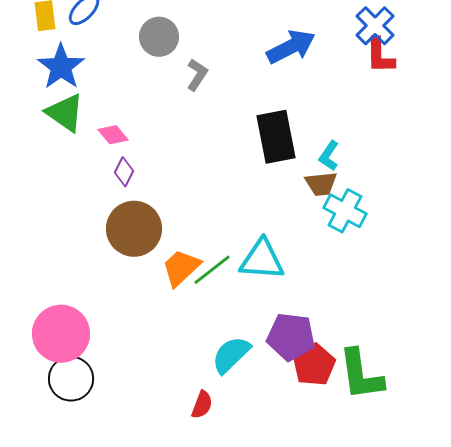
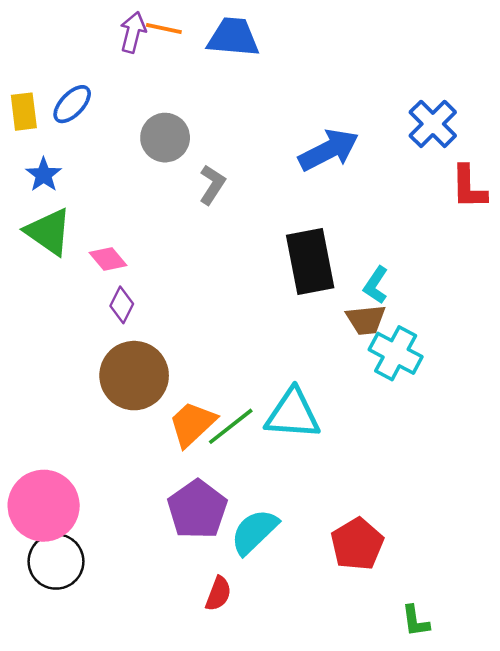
red L-shape: (380, 56) -> (469, 187), moved
blue star: (61, 67) -> (44, 175), size x0.6
purple pentagon: (291, 337) -> (197, 509), moved, turned 30
green L-shape: (361, 375) -> (415, 621), moved, size x0.5

